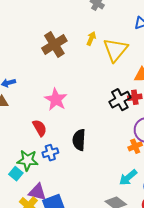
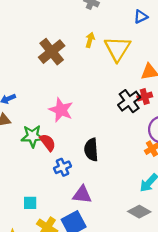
green star: (28, 160) -> (33, 136), moved
cyan square: (16, 174) -> (30, 203), moved, turned -32
purple triangle: (37, 192) -> (82, 195), moved

